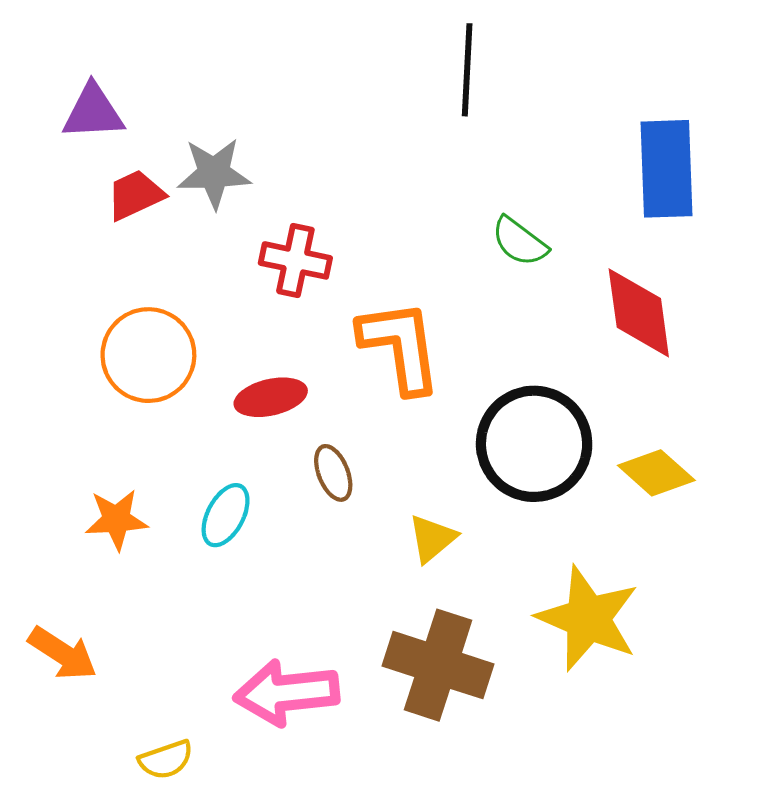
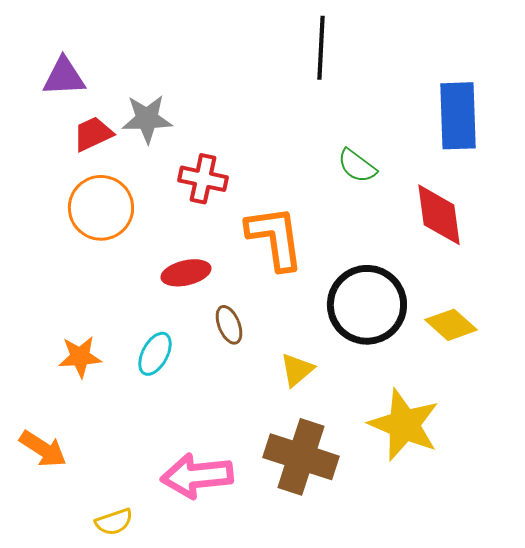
orange circle: (148, 355) -> (101, 208), moved

